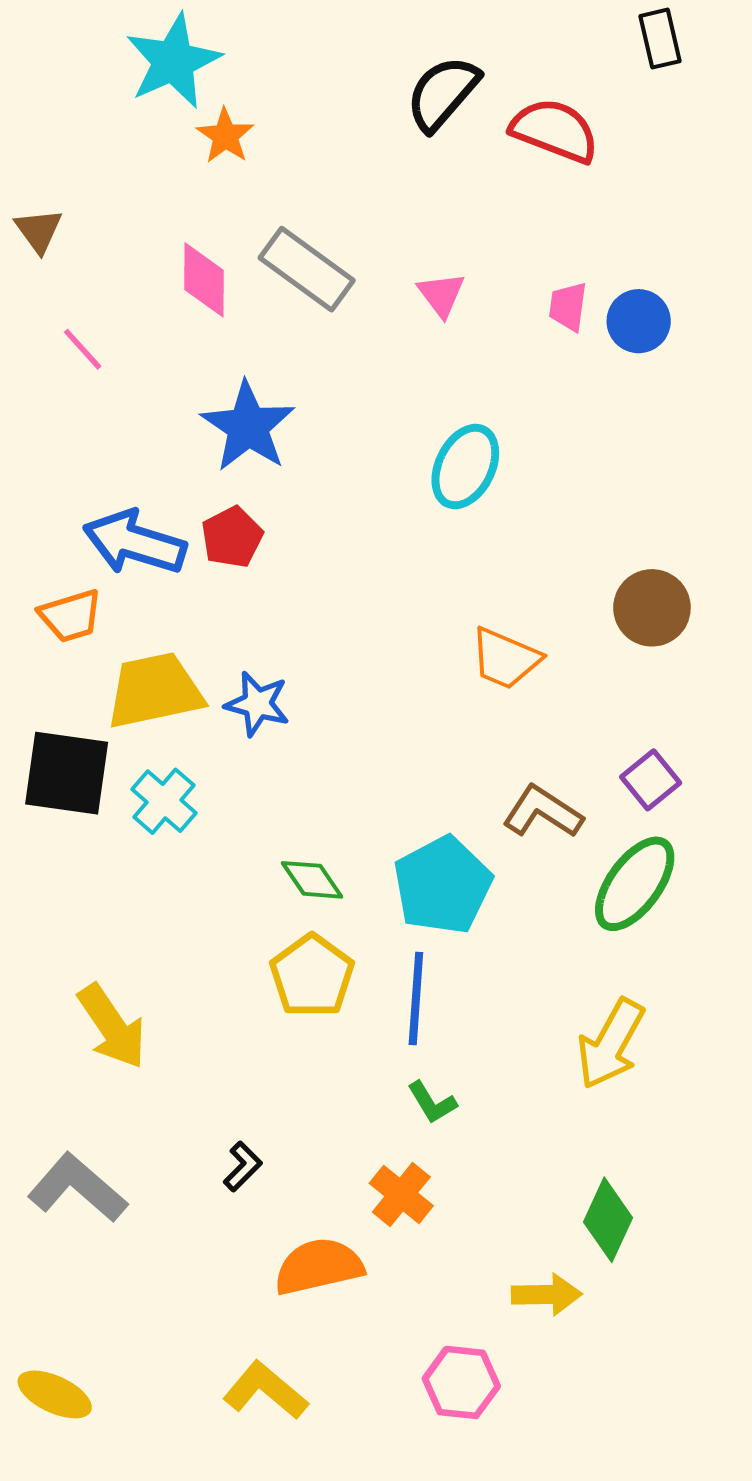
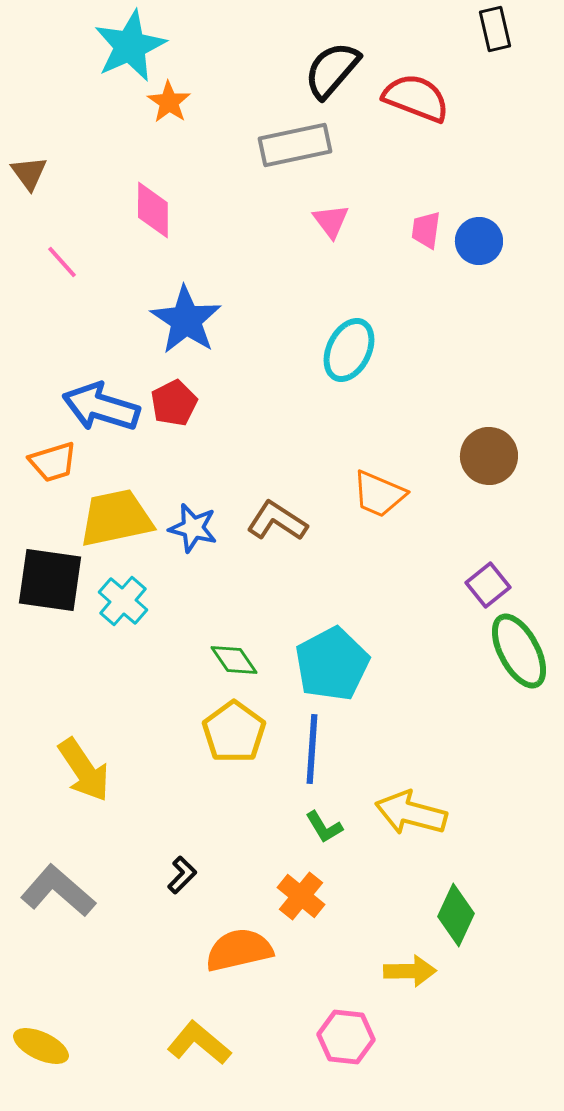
gray rectangle: (307, 269) -> (295, 145), moved, turned -48
brown L-shape: (543, 812) -> (277, 521), moved
green ellipse: (635, 884) -> (519, 651), moved, turned -64
yellow arrow: (611, 1044) -> (411, 813), moved, turned 76

